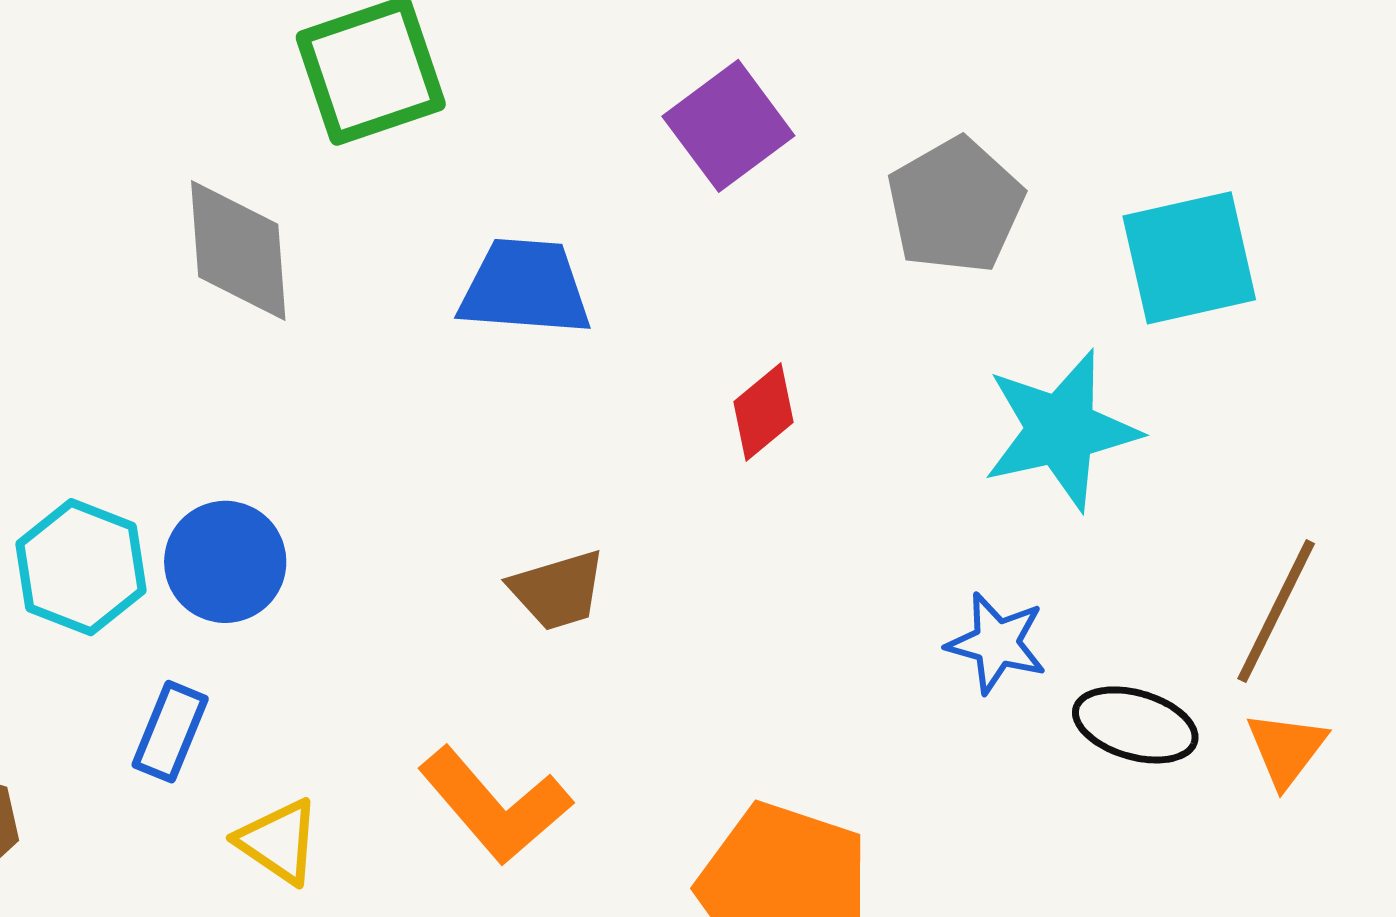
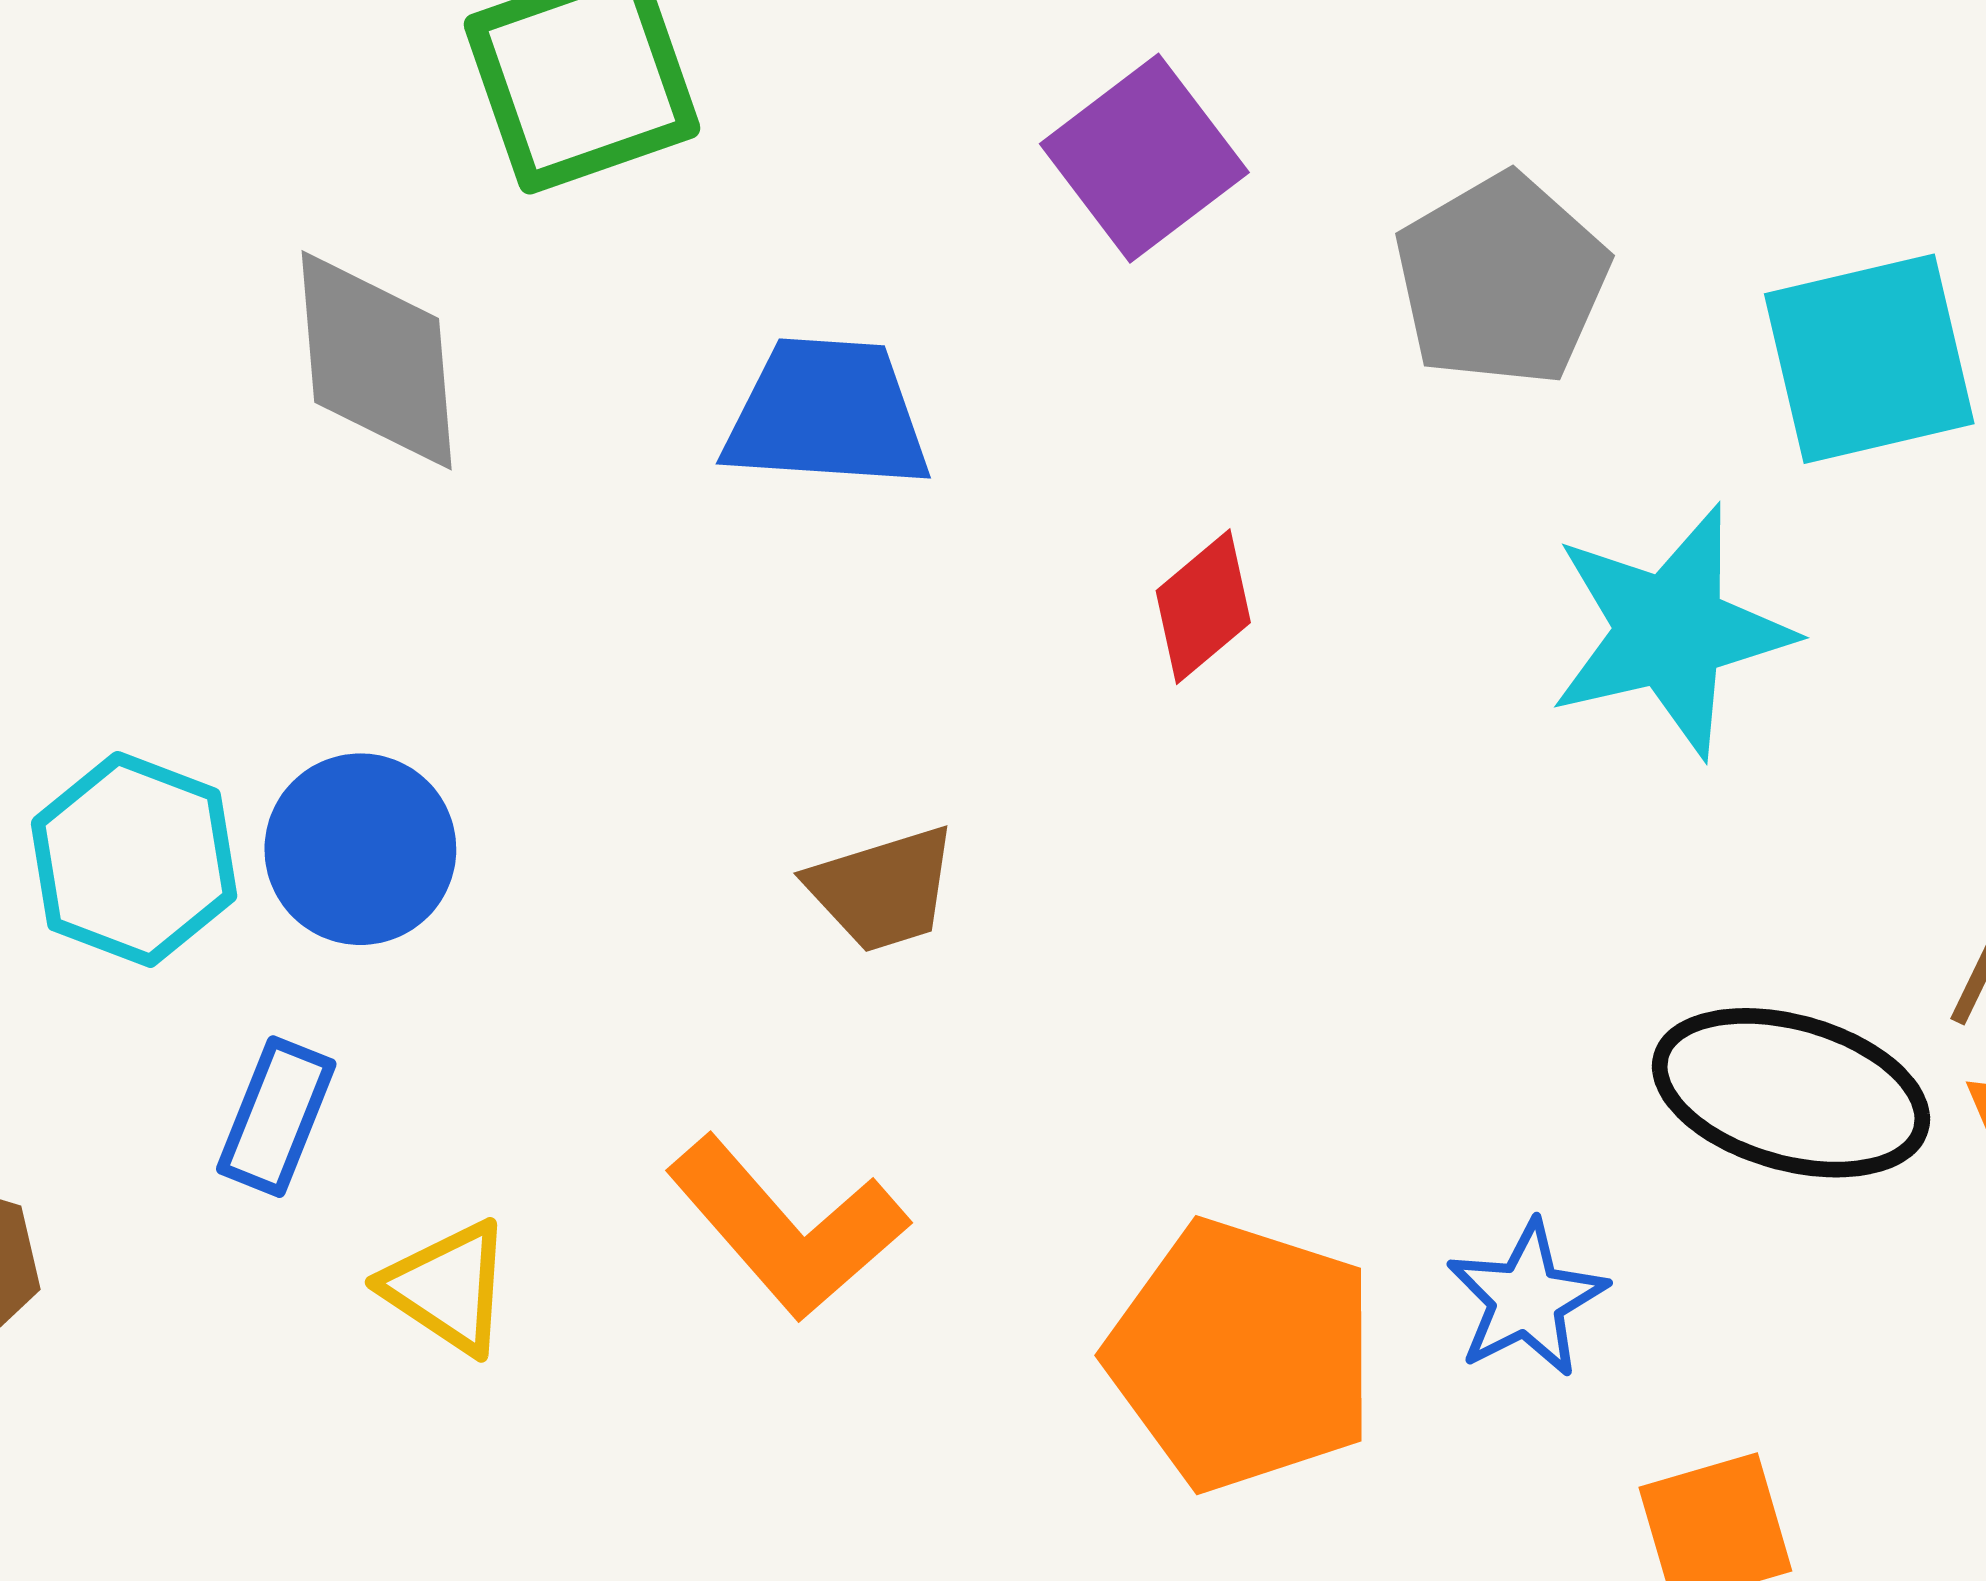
blue star: (997, 643) -> (1527, 1299), moved, turned 30
black ellipse: (1135, 725) -> (1791, 1093), size x1.4

